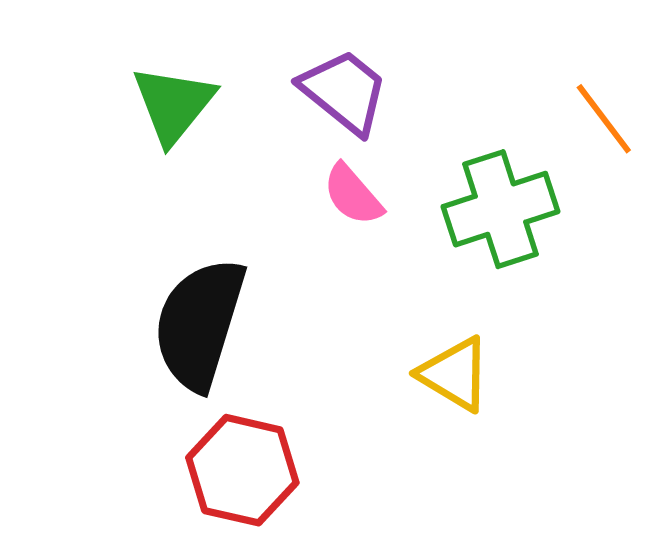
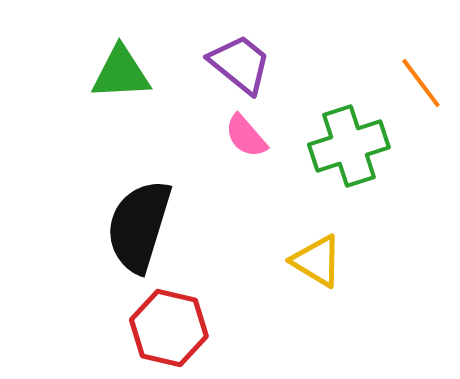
green triangle: (174, 104) -> (121, 73), turned 48

